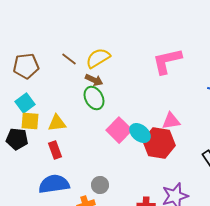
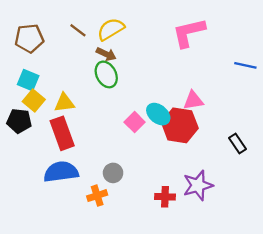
cyan square: (25, 103) -> (28, 80), turned -30
yellow square: (30, 121) -> (34, 101), turned 36
pink square: (119, 130) -> (135, 122), moved, size x0.7
red rectangle: (55, 150) -> (62, 133), size x1.6

